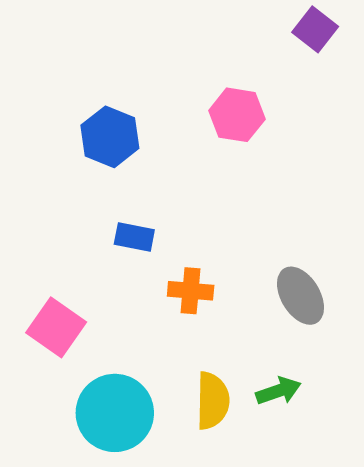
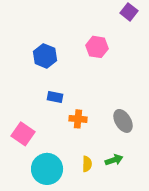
yellow semicircle: (213, 401) -> (87, 164), size x0.7

